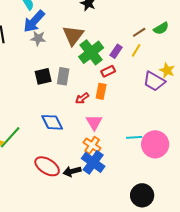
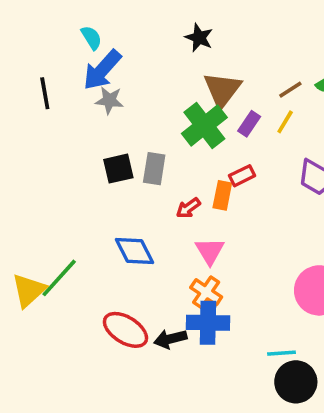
brown triangle: (73, 35) -> (222, 90), moved
red rectangle: (108, 71) -> (242, 176), moved
cyan line: (134, 137) -> (281, 353), moved
blue cross: (93, 162) -> (208, 323), turned -35

